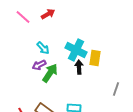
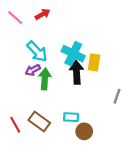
cyan arrow: (43, 48) -> (37, 51), size x1.5
black arrow: (79, 67) -> (77, 72), size x1.5
green arrow: (50, 73) -> (45, 79), turned -30

